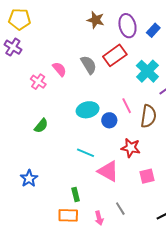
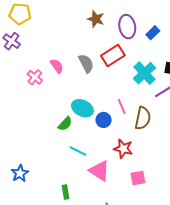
cyan ellipse: (88, 110) -> (82, 108), turned 35
green semicircle: (41, 126) -> (65, 124), moved

